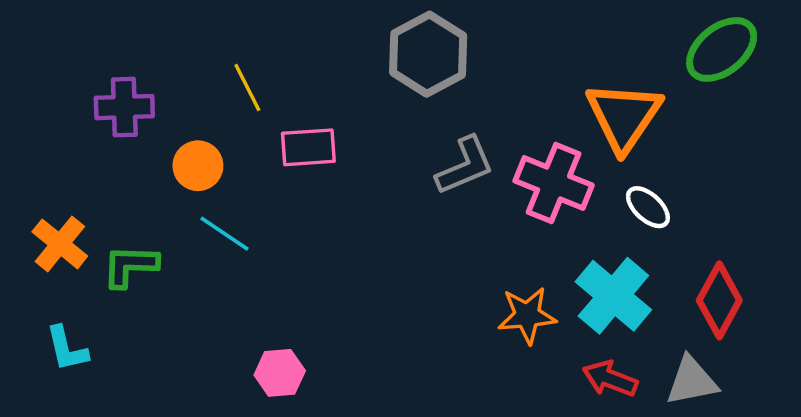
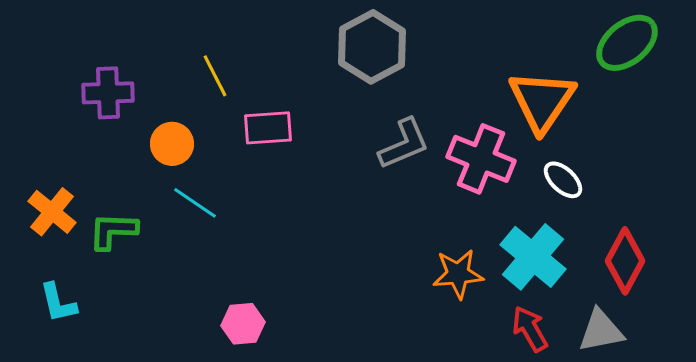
red arrow: (610, 379) -> (530, 329), turned 39

